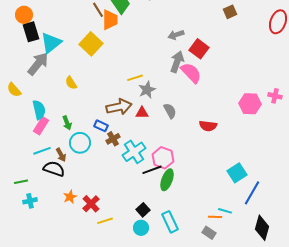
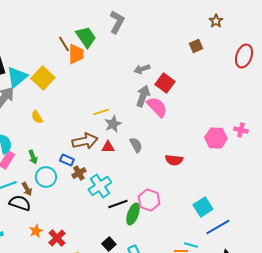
yellow square: (91, 44) -> (43, 78), moved
pink hexagon: (163, 158) -> (149, 200), moved
blue line: (252, 193) -> (218, 227), turned 30

